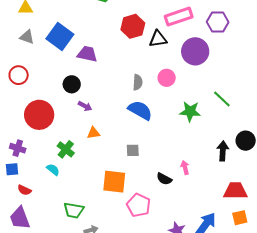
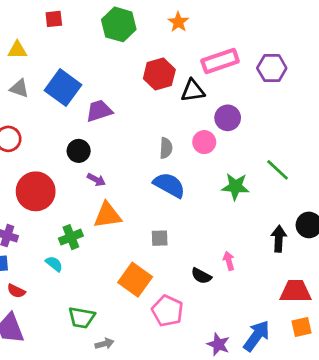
purple circle: (195, 51) -> (228, 118), moved, size x0.7
purple trapezoid: (87, 54) -> (99, 111), turned -30
orange triangle: (93, 133) -> (108, 215), size x1.6
green cross: (66, 149) -> (71, 237), turned 30
orange square: (114, 182) -> (135, 280), turned 30

